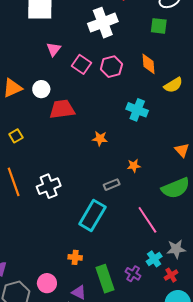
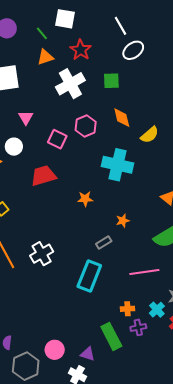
green square: (159, 26) -> (111, 81), moved
pink square: (81, 64) -> (57, 139), moved
white circle: (41, 89) -> (14, 147), moved
cyan cross: (137, 110) -> (118, 165), size x1.4
pink line: (147, 220) -> (144, 272), turned -56
orange cross: (75, 257) -> (127, 309), moved
purple cross: (133, 274) -> (138, 327), turned -35

